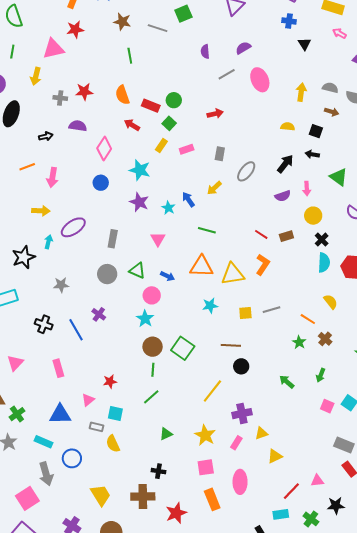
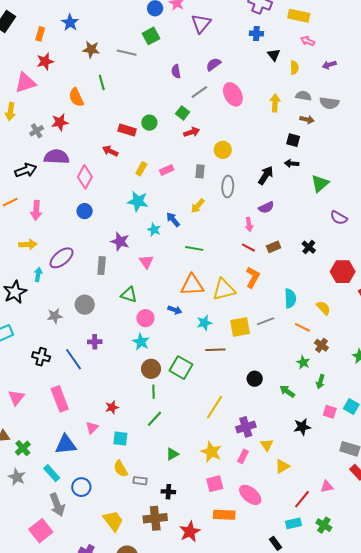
orange semicircle: (122, 95) -> (76, 97), moved
gray cross: (60, 98) -> (37, 131), turned -32
green square: (169, 123) -> (183, 113), moved
purple semicircle: (78, 126) -> (57, 157), size x1.4
yellow semicircle: (288, 127) -> (294, 68), moved, turned 88
black arrow: (46, 136) -> (26, 170), size x1.5
cyan star: (140, 170) -> (138, 201), moved
gray ellipse: (246, 171) -> (228, 186), turned -30
green triangle: (339, 177) -> (320, 184), turned 48
pink arrow: (307, 189) -> (249, 224), moved
purple star: (139, 202) -> (120, 241), moved
yellow circle: (313, 216) -> (223, 150), moved
cyan semicircle: (324, 263) -> (290, 298), moved
gray circle: (107, 274) -> (85, 305), moved
blue arrow: (167, 276) -> (175, 310), moved
yellow square: (245, 313) -> (240, 327), size x1.5
purple cross: (99, 314) -> (95, 342), turned -32
green star: (299, 342) -> (303, 362), moved
brown line: (231, 345) -> (215, 350), moved
black circle: (241, 366) -> (255, 379), moved
pink rectangle: (58, 368) -> (60, 399), size x1.4
gray rectangle: (97, 427) -> (140, 481), moved
yellow triangle: (261, 433) -> (267, 445), turned -40
cyan rectangle: (44, 442) -> (52, 473), turned 30
pink ellipse: (240, 482) -> (250, 495), turned -45
orange rectangle: (212, 499) -> (224, 515), turned -60
black star: (336, 505) -> (302, 427), moved

